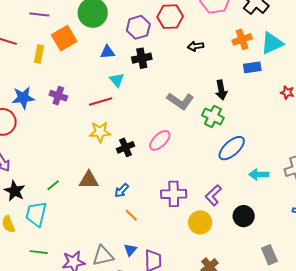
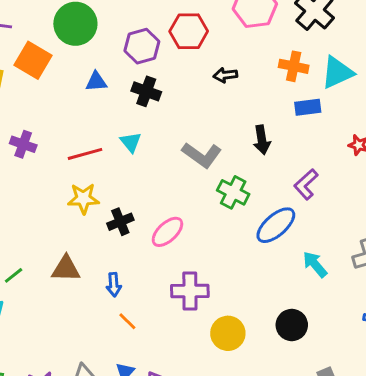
orange square: (64, 38) -> (33, 60), turned -30
orange cross: (242, 39) -> (294, 66), turned 30
black cross: (142, 58) -> (146, 91), turned 30
cyan triangle: (117, 80) -> (131, 142), moved
green cross: (213, 116) -> (233, 192), moved
pink ellipse: (160, 140) -> (167, 232), moved
cyan arrow: (259, 174) -> (315, 264), turned 48
blue arrow: (122, 190) -> (114, 285), turned -49
purple L-shape: (213, 195) -> (306, 184), moved

